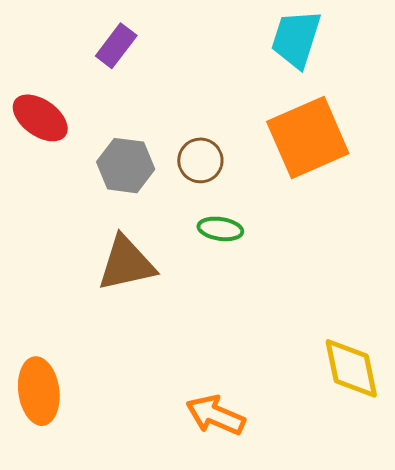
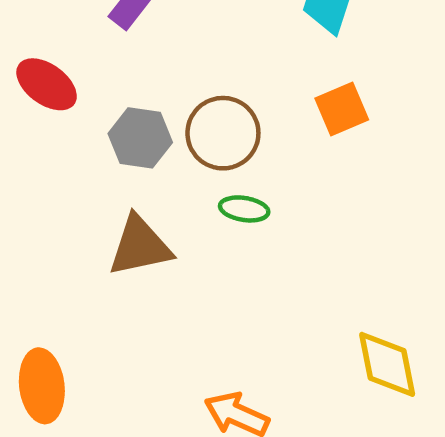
orange square: (308, 137) -> (342, 109), size x0.6
brown circle: (200, 160) -> (223, 133), size x1.5

